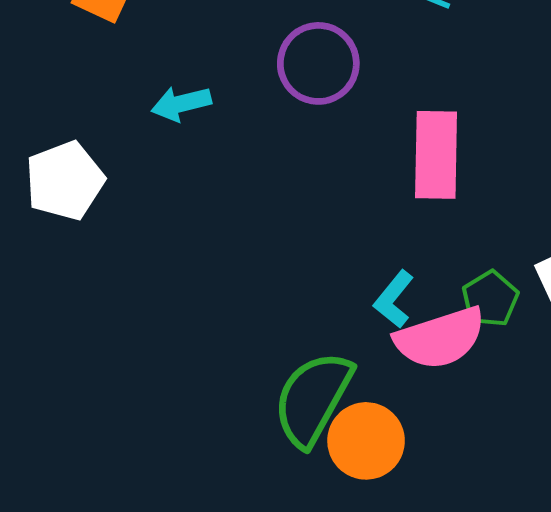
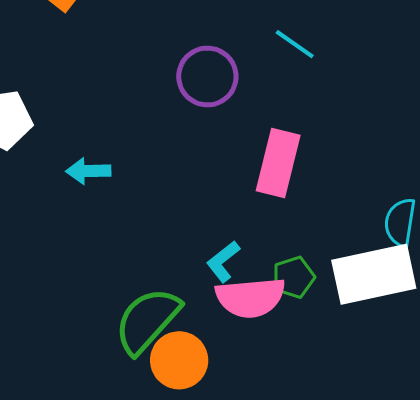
cyan arrow: (181, 104) -> (88, 171), moved

